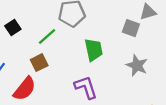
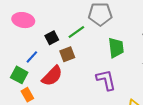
black square: (13, 27) -> (52, 38), moved

